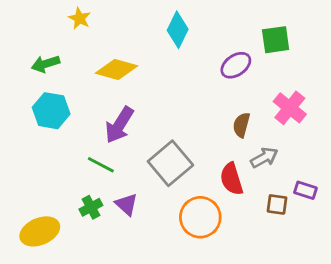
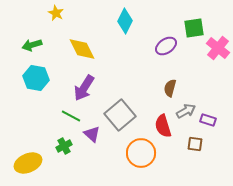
yellow diamond: (116, 69) -> (82, 49), turned 48
pink cross: (290, 108) -> (218, 48), moved
purple rectangle: (305, 190) -> (208, 120), moved
purple triangle: (126, 204) -> (92, 134), moved

